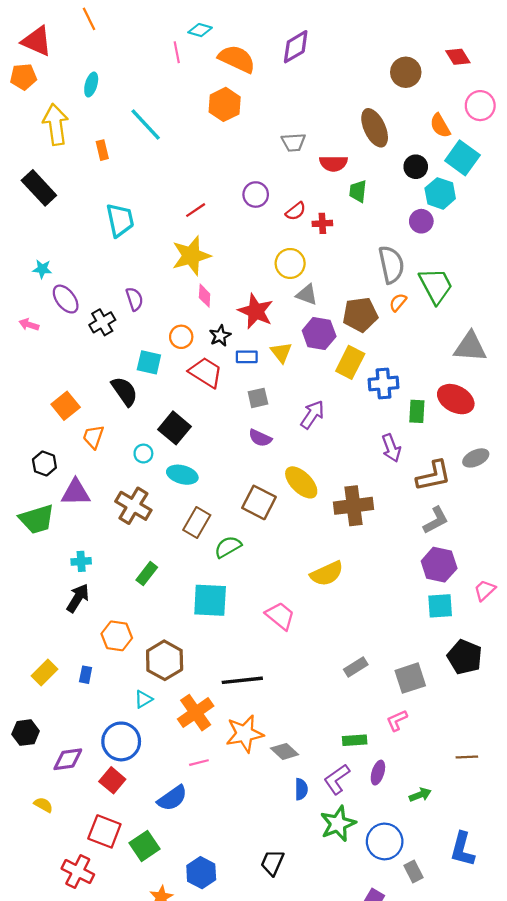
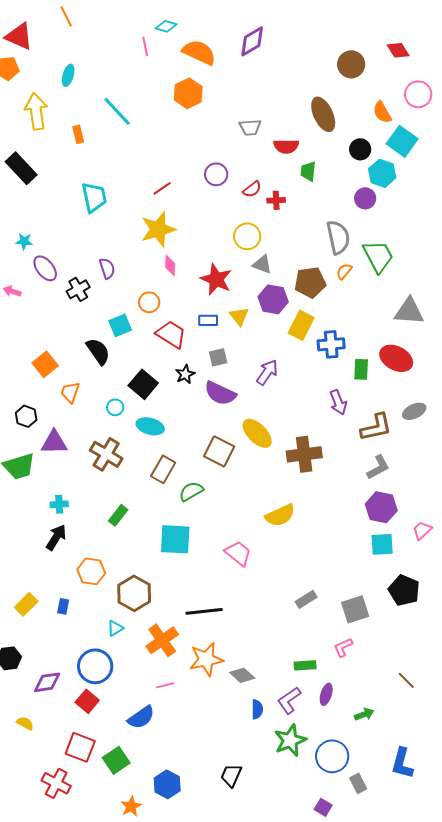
black star: (220, 336) -> (185, 374), moved
cyan square: (149, 362) -> (120, 325), turned -35
purple semicircle: (260, 438) -> (220, 393), size x1.5
brown line: (467, 757) -> (406, 680), turned 48

